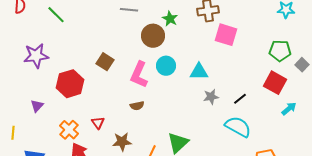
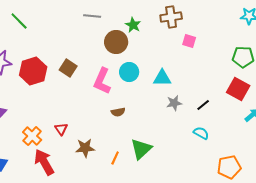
pink square: (226, 35) -> (189, 41), size x0.6
red hexagon: (70, 84) -> (33, 71), moved
brown semicircle: (137, 106) -> (118, 112), moved
cyan semicircle: (238, 127) -> (201, 133), size x0.6

